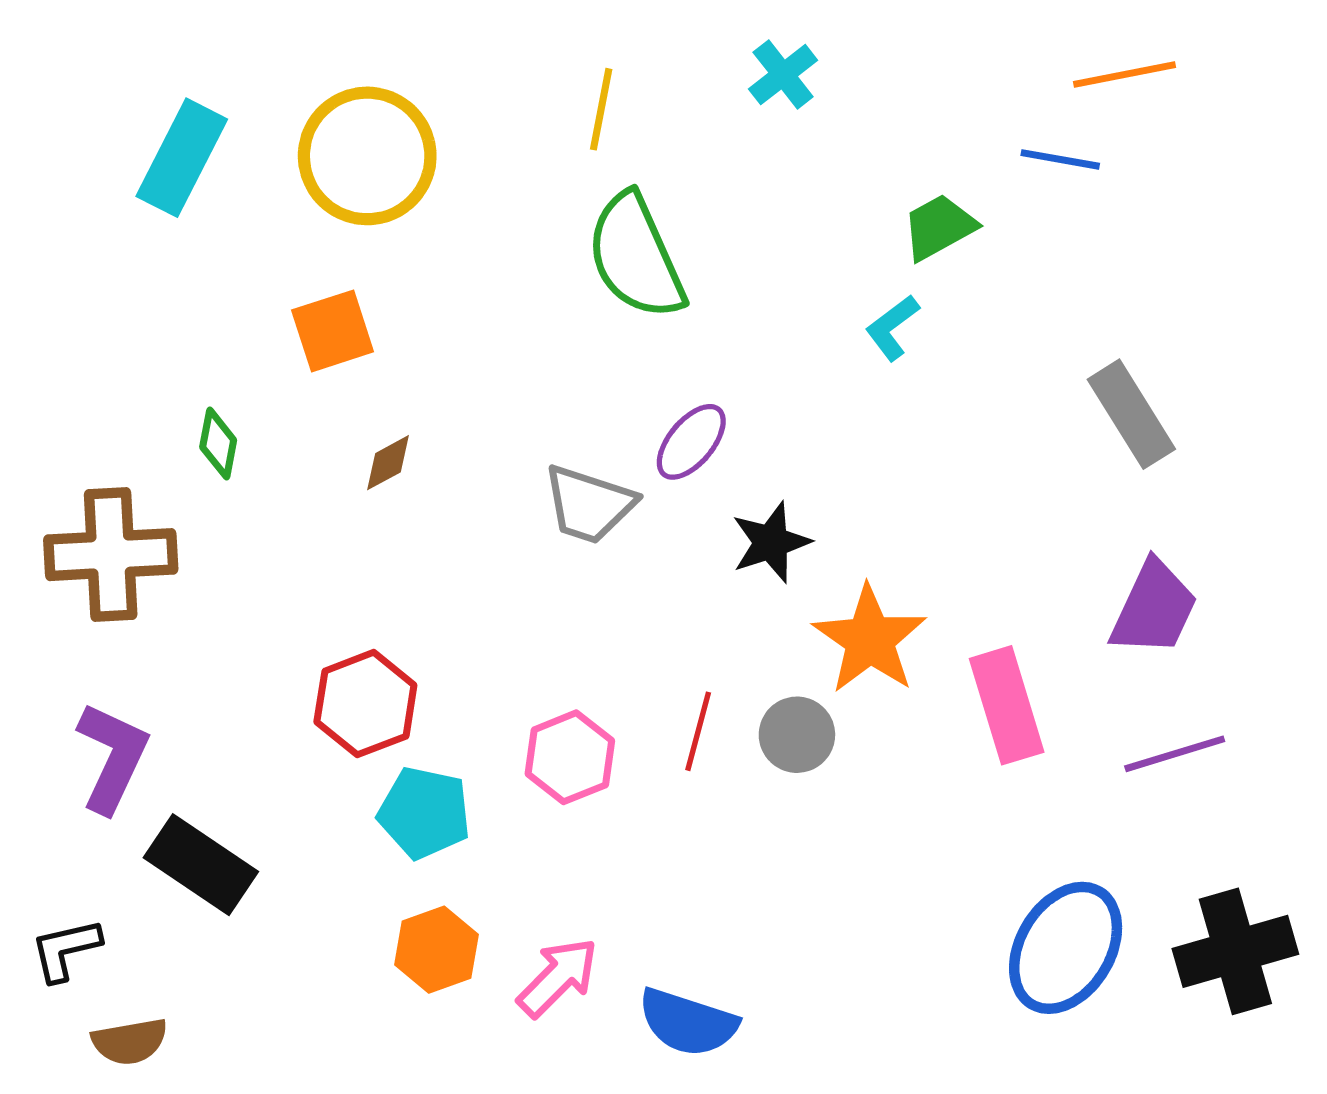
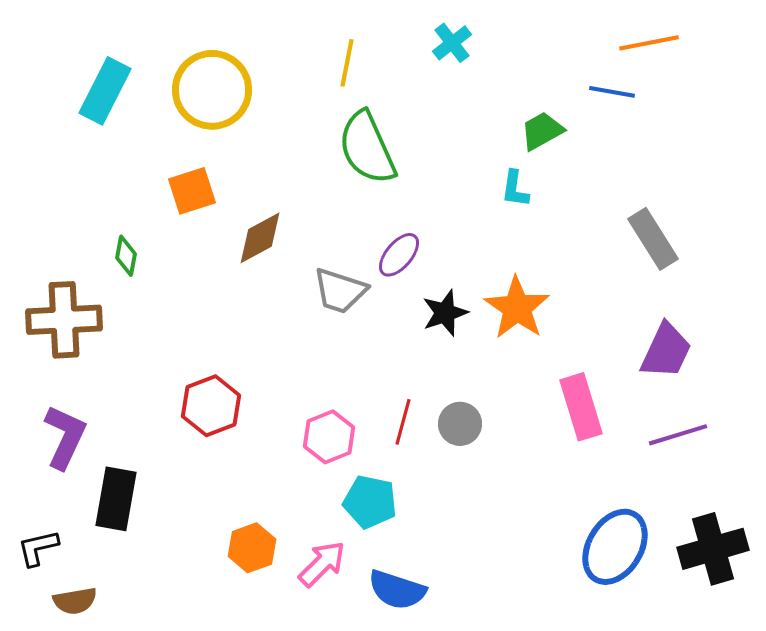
cyan L-shape: (892, 328) -> (515, 189), turned -45
brown diamond: (388, 463) -> (260, 238), moved, size x1.6
orange star: (870, 639) -> (517, 308), moved
cyan pentagon: (424, 813) -> (370, 502), moved
black rectangle: (201, 865) -> (116, 499), turned 66

